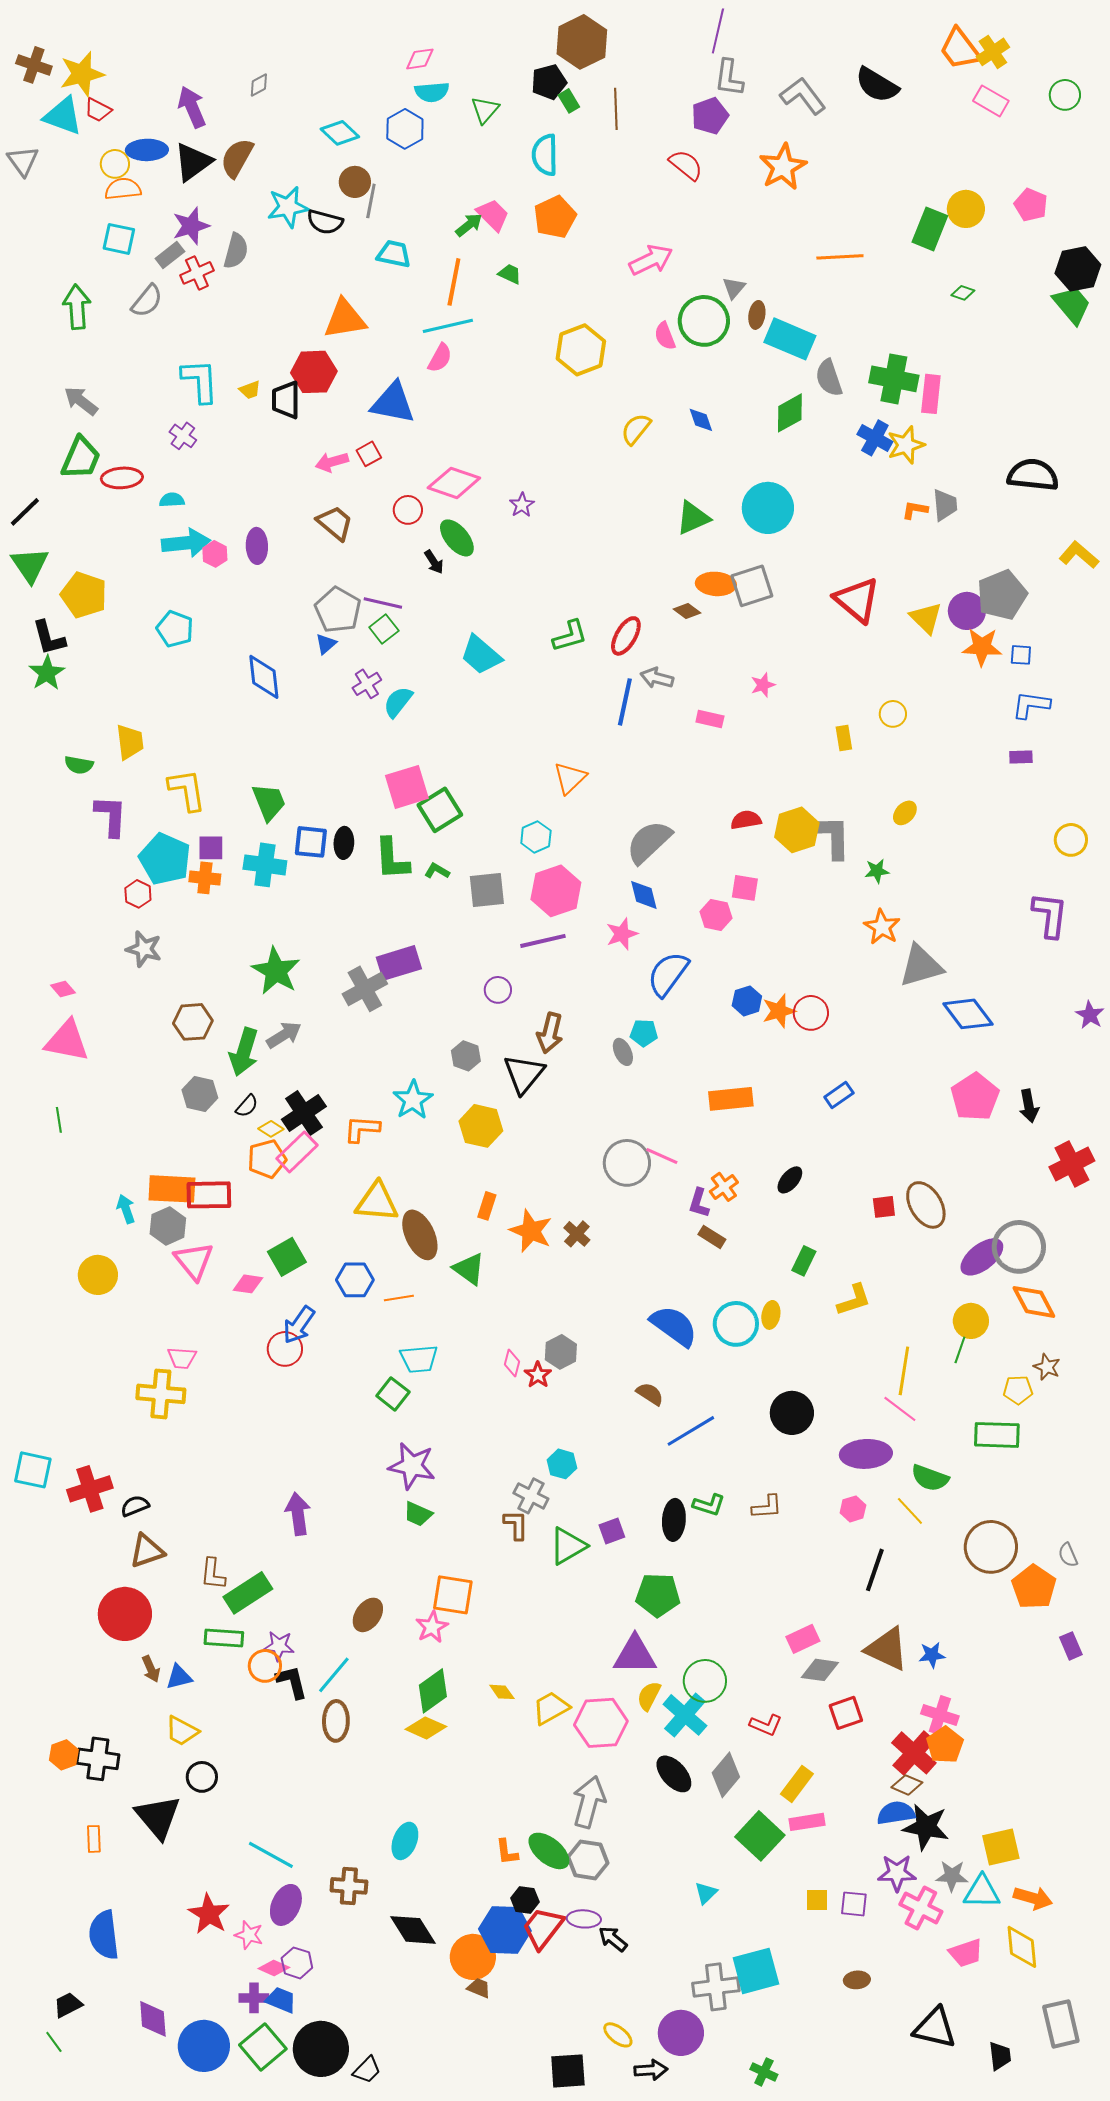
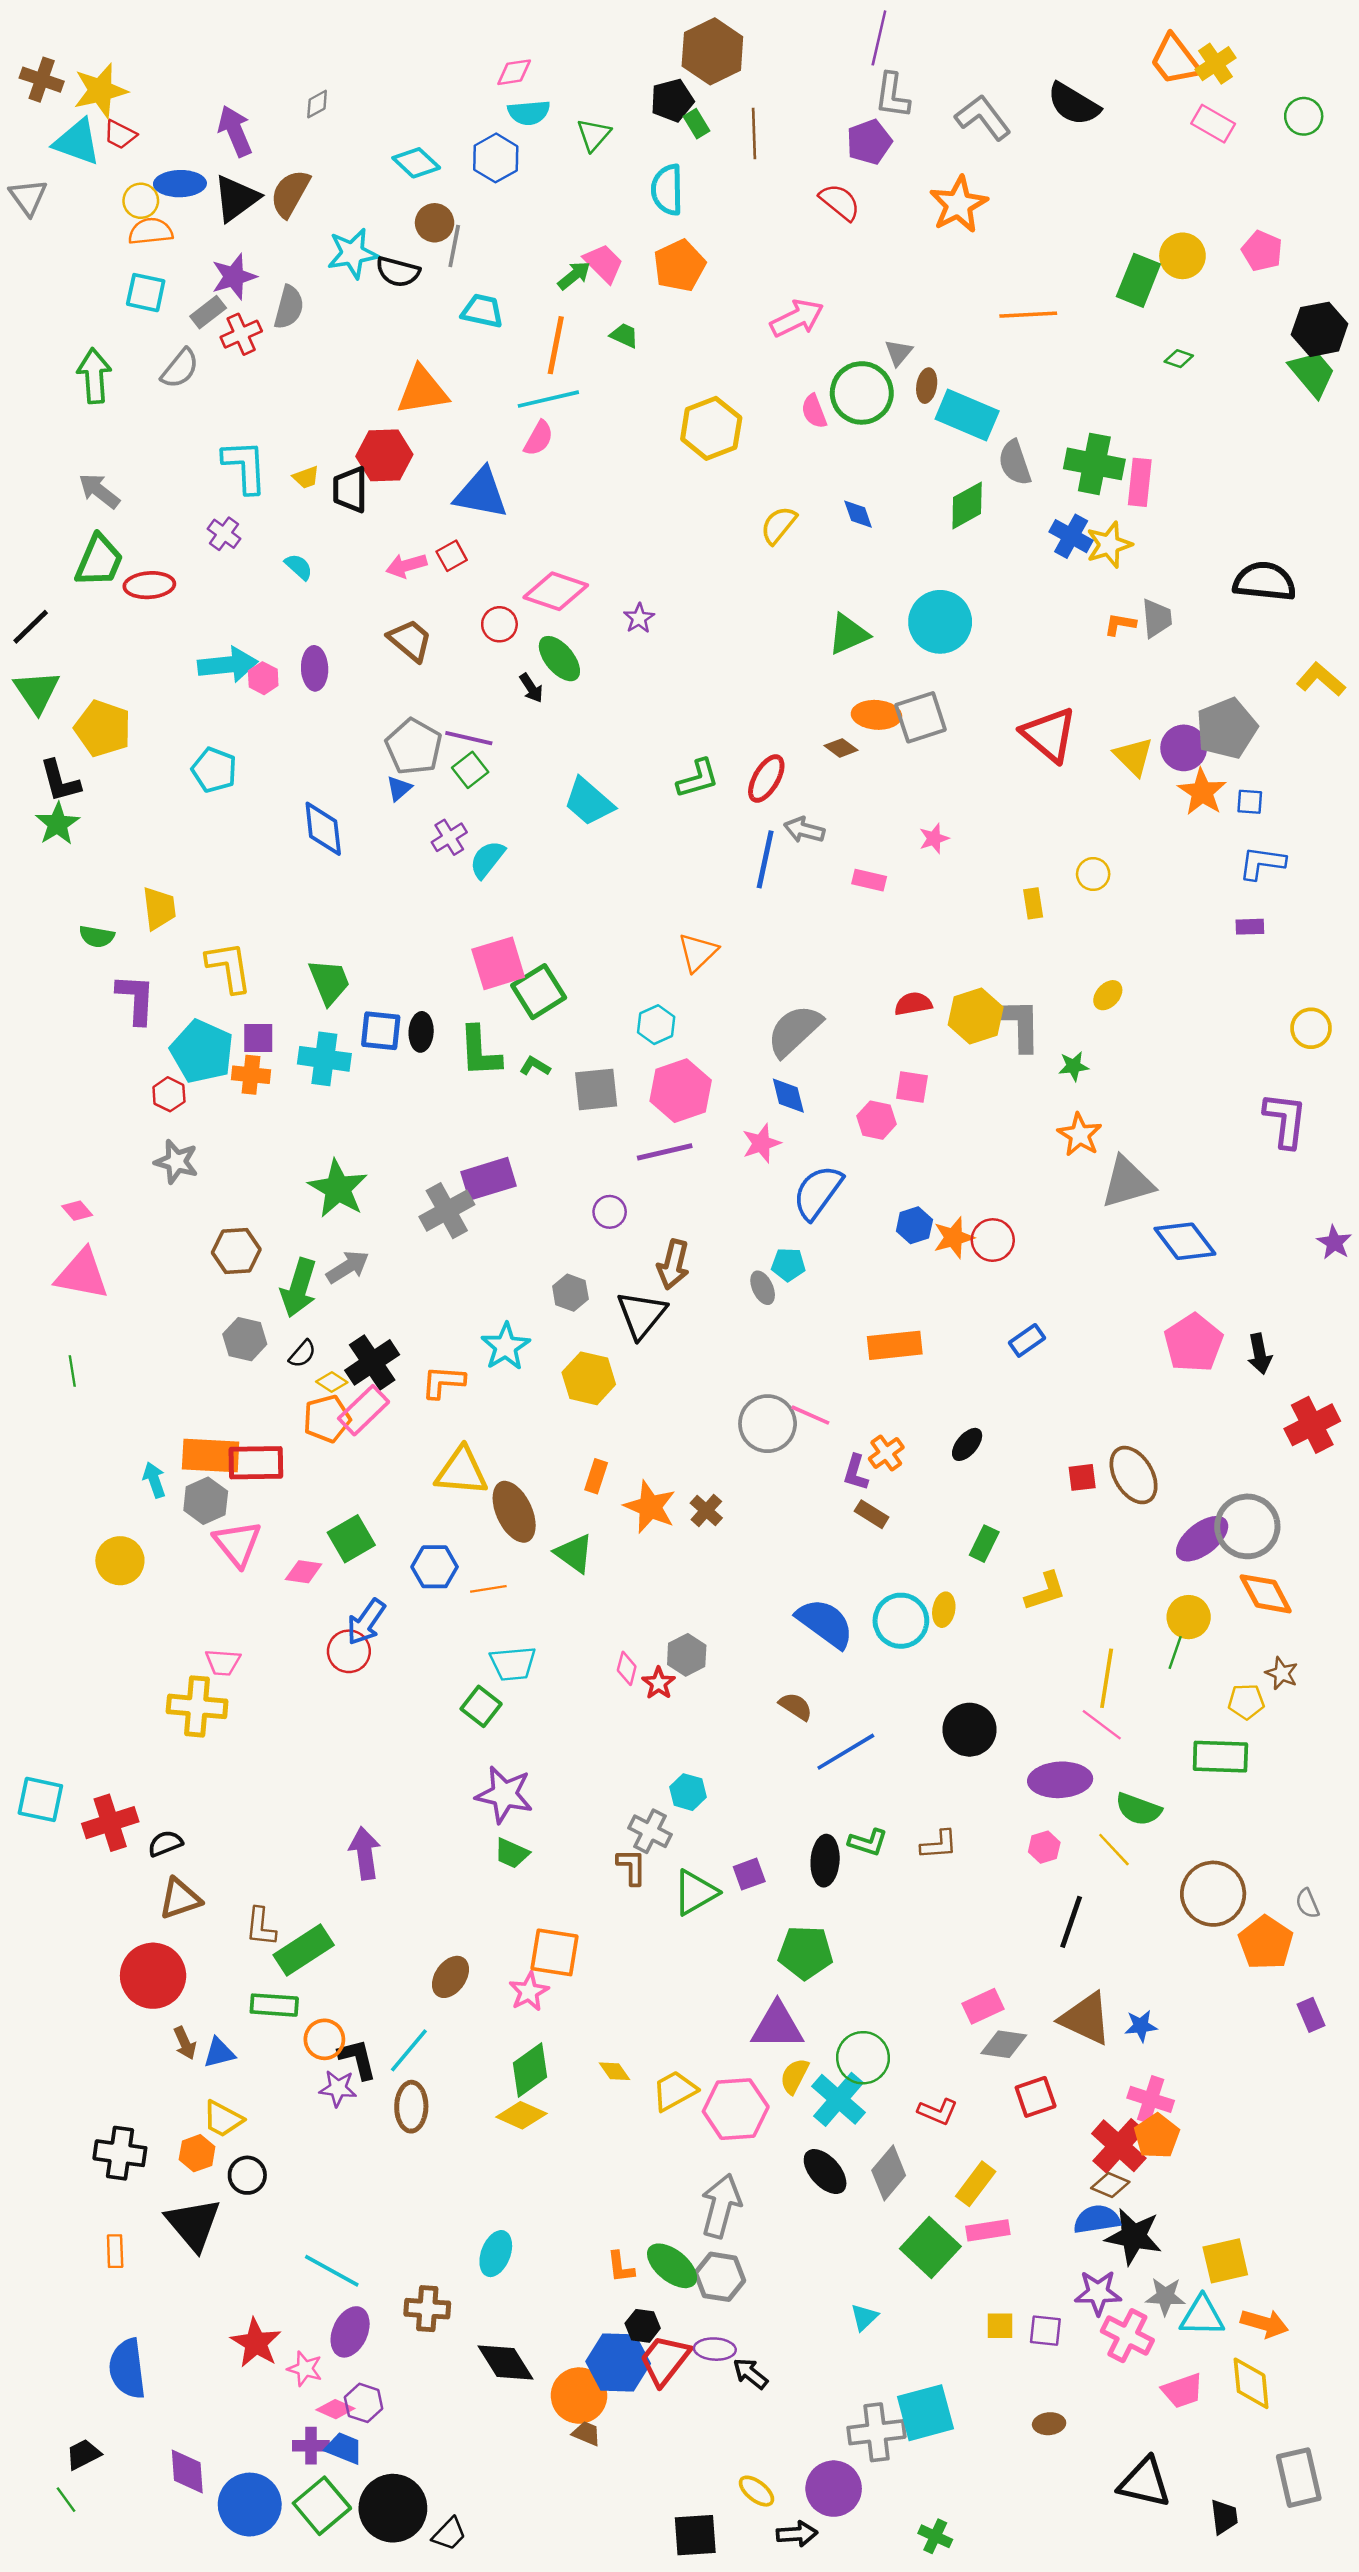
cyan semicircle: (172, 500) -> (299, 567), moved, turned 45
orange star: (982, 647) -> (1202, 792), turned 30
purple star: (279, 1646) -> (338, 2088), moved
orange hexagon: (64, 1755) -> (197, 2153), moved

